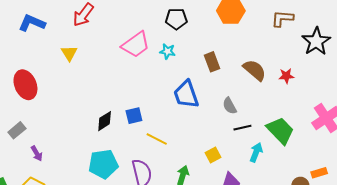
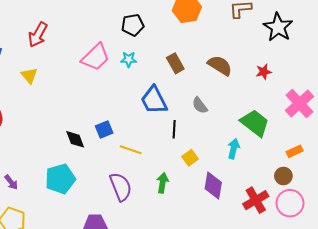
red star: (286, 76) -> (264, 72), moved
black diamond: (105, 121) -> (75, 139), turned -70
black line: (242, 128) -> (174, 129), moved, turned -66
cyan pentagon: (103, 164) -> (60, 179), moved
orange rectangle: (319, 173) -> (295, 151), moved

